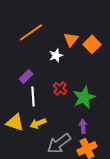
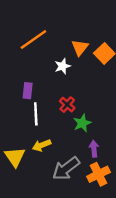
purple rectangle: (26, 76) -> (28, 91), turned -40
green star: (84, 97) -> (82, 123), moved, size x0.7
yellow triangle: (15, 122) -> (15, 157), moved, turned 36

